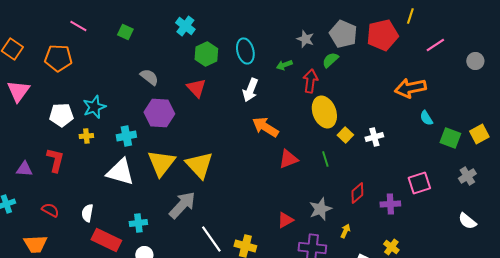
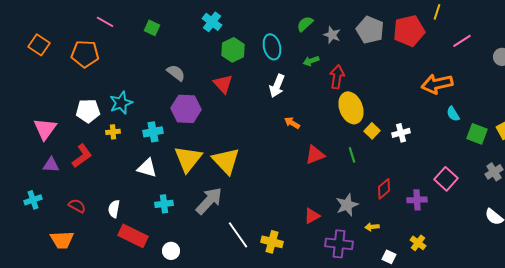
green semicircle: (330, 60) -> (305, 24), moved
pink triangle: (18, 91) -> (45, 129), moved
orange arrow: (265, 127) -> (292, 123), size x0.6
red L-shape: (55, 160) -> (82, 156), turned 40
white triangle: (120, 172) -> (147, 168), size x0.7
pink square: (419, 183) -> (446, 179), turned -30
cyan cross: (138, 223) -> (164, 204), moved
yellow arrow: (345, 231) -> (372, 227), turned -120

